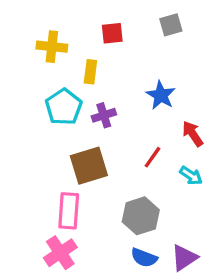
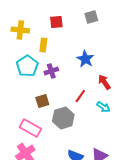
brown square: (89, 166) -> (42, 101), size x0.6
pink rectangle: (69, 211) -> (30, 128), turned -65
gray hexagon: (141, 216) -> (63, 118), moved

